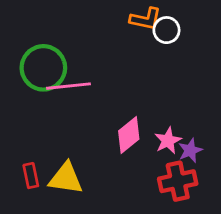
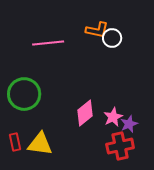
green circle: (43, 68) -> (24, 94), moved
pink line: (69, 86) -> (48, 43), moved

